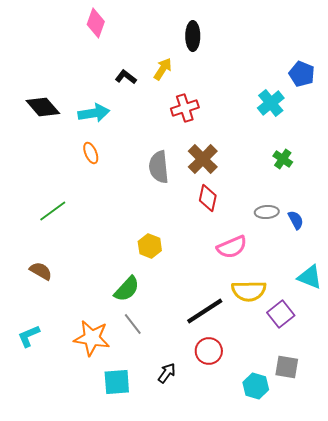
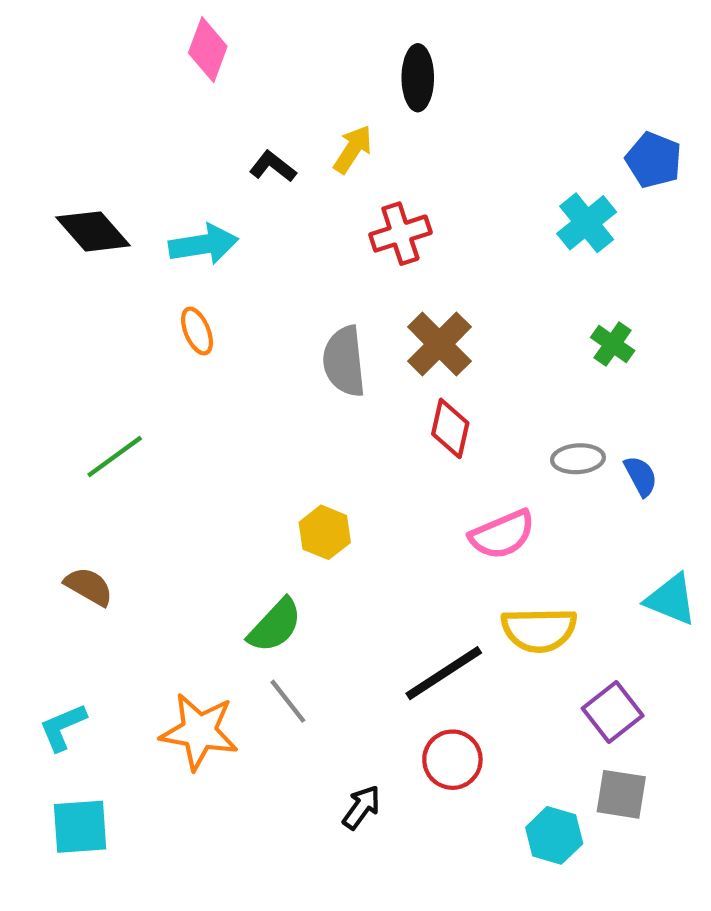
purple square: (281, 314) -> (613, 712), moved
cyan square: (117, 382) -> (80, 827), moved

